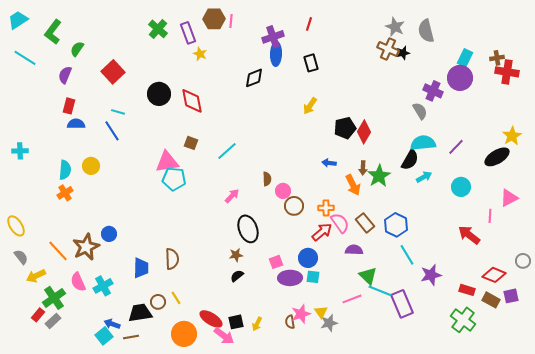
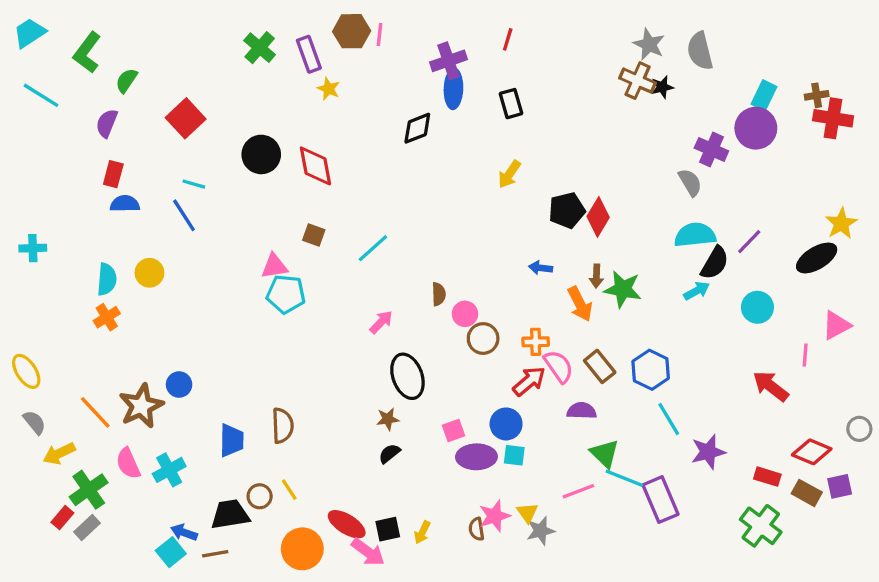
black semicircle: (410, 160) -> (715, 263), moved
pink triangle: (167, 162) -> (274, 266), size x0.7
green star: (379, 176) -> (623, 289), turned -30

